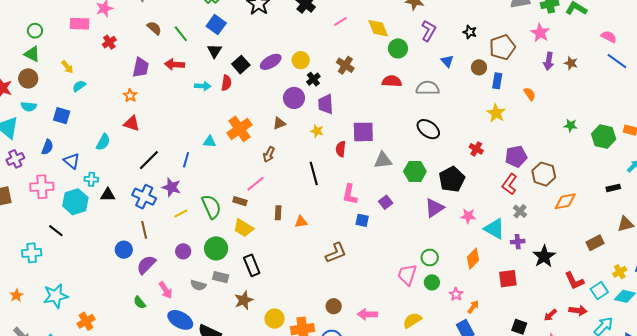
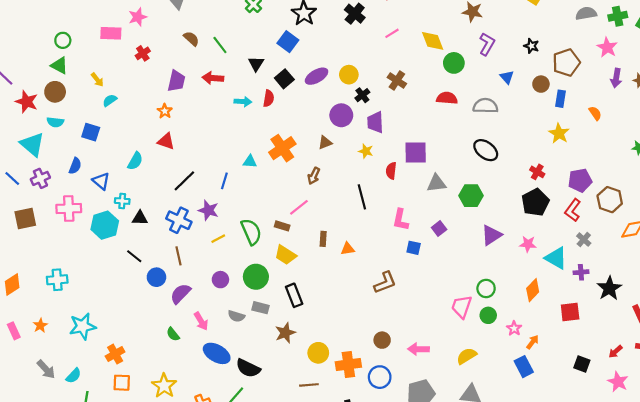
blue square: (216, 25) -> (288, 42), moved
black pentagon: (452, 179) -> (535, 202), moved
black line: (56, 231) -> (134, 256), moved

